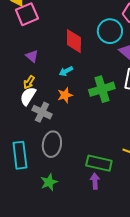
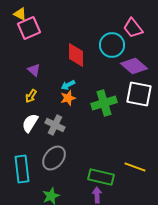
orange star: (65, 95) -> (68, 98), moved
white semicircle: (28, 96) -> (30, 123), moved
gray cross: (42, 112) -> (55, 125), moved
gray ellipse: (52, 144) -> (54, 158), turned 30

